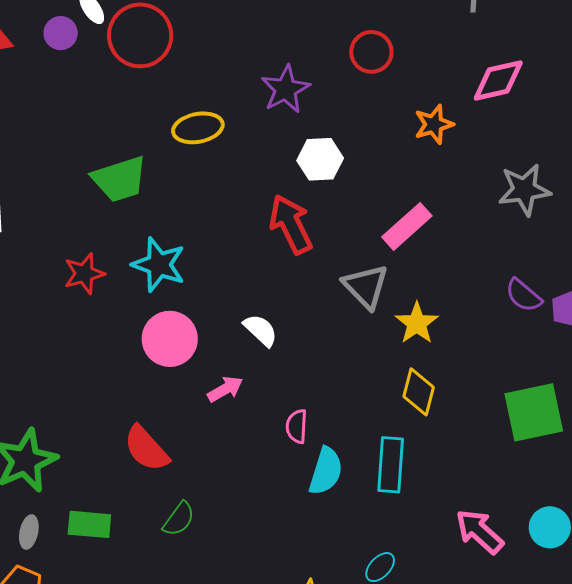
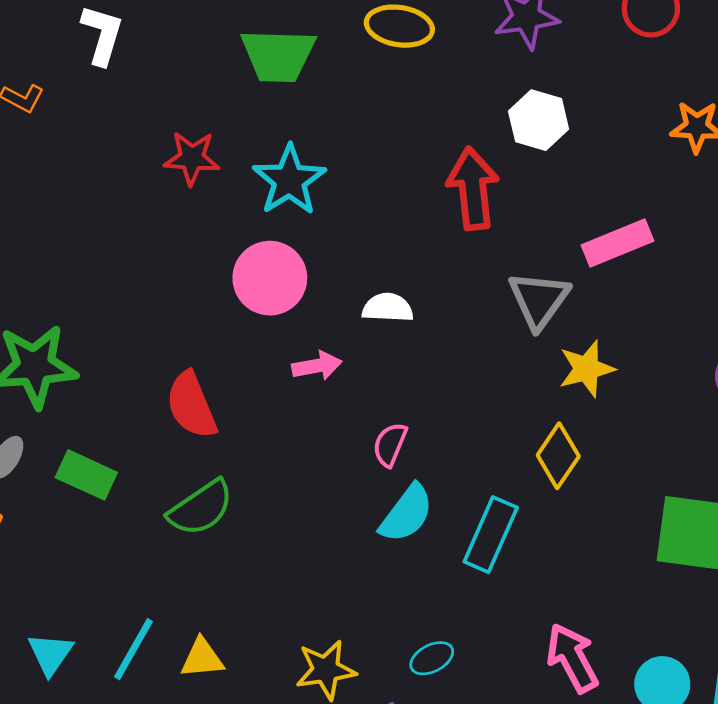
white semicircle: (261, 330) -> (388, 308), turned -60
green semicircle: (179, 519) -> (201, 508), size x1.4

